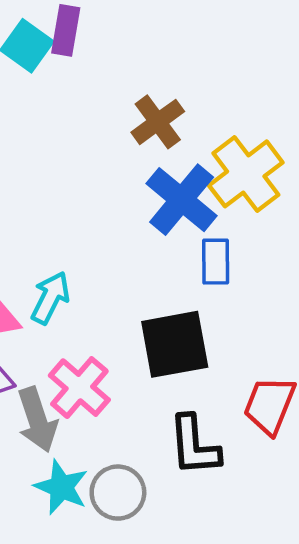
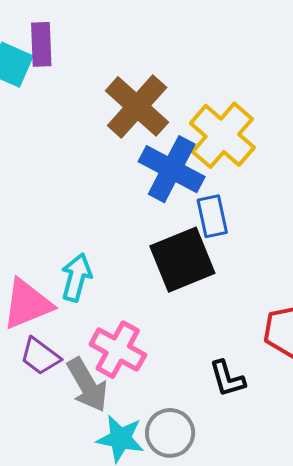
brown cross: (158, 122) -> (137, 106), size x1.4
black square: (175, 344) -> (182, 260), moved
black L-shape: (194, 446) -> (227, 379), size x0.7

